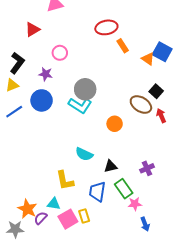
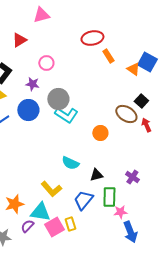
gray circle: (85, 89) -> (58, 99), moved
purple cross: (147, 168) -> (132, 177), turned -32
yellow L-shape: (65, 181) -> (51, 189), turned -30
green rectangle: (124, 189) -> (109, 197), turned 36
blue trapezoid: (97, 192) -> (83, 200), turned 30
cyan triangle: (54, 204) -> (40, 212), size x1.5
orange star: (27, 209) -> (14, 204), moved, turned 30
blue arrow: (145, 224) -> (130, 232), size x1.5

